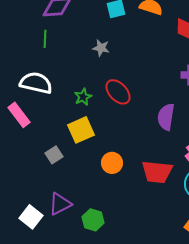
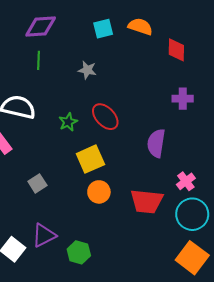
green line: (45, 39) -> (38, 60), moved
yellow square: (81, 130) -> (90, 159), moved

